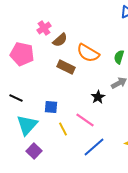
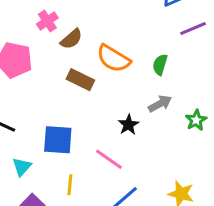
blue square: (51, 107) -> (58, 140), size x1.5
cyan triangle: (27, 125) -> (22, 167), size x0.6
yellow line: (63, 129) -> (70, 185), moved, turned 32

